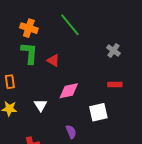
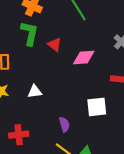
pink diamond: (69, 91) -> (84, 58), moved
white triangle: (40, 105) -> (35, 92), turned 48

